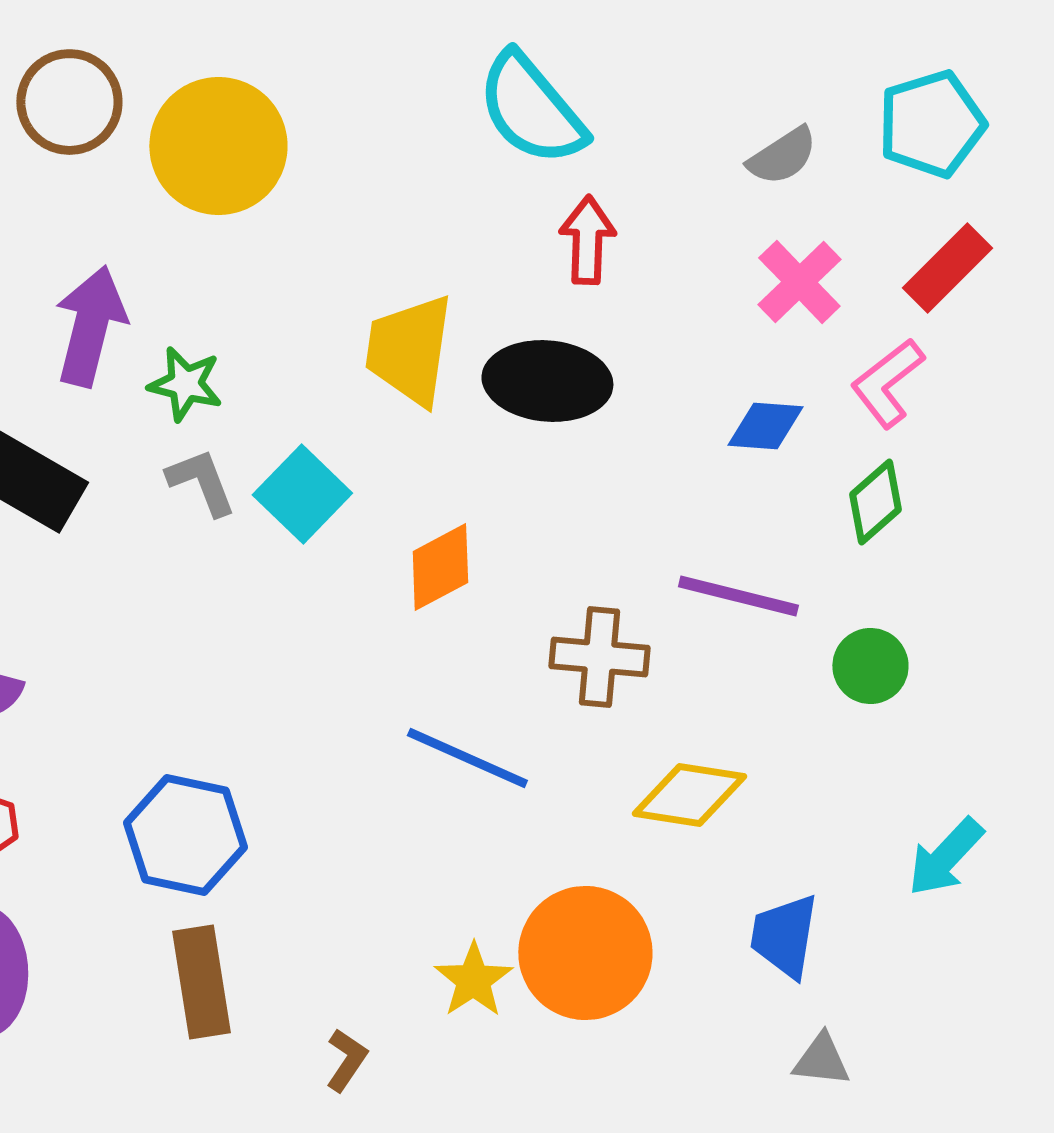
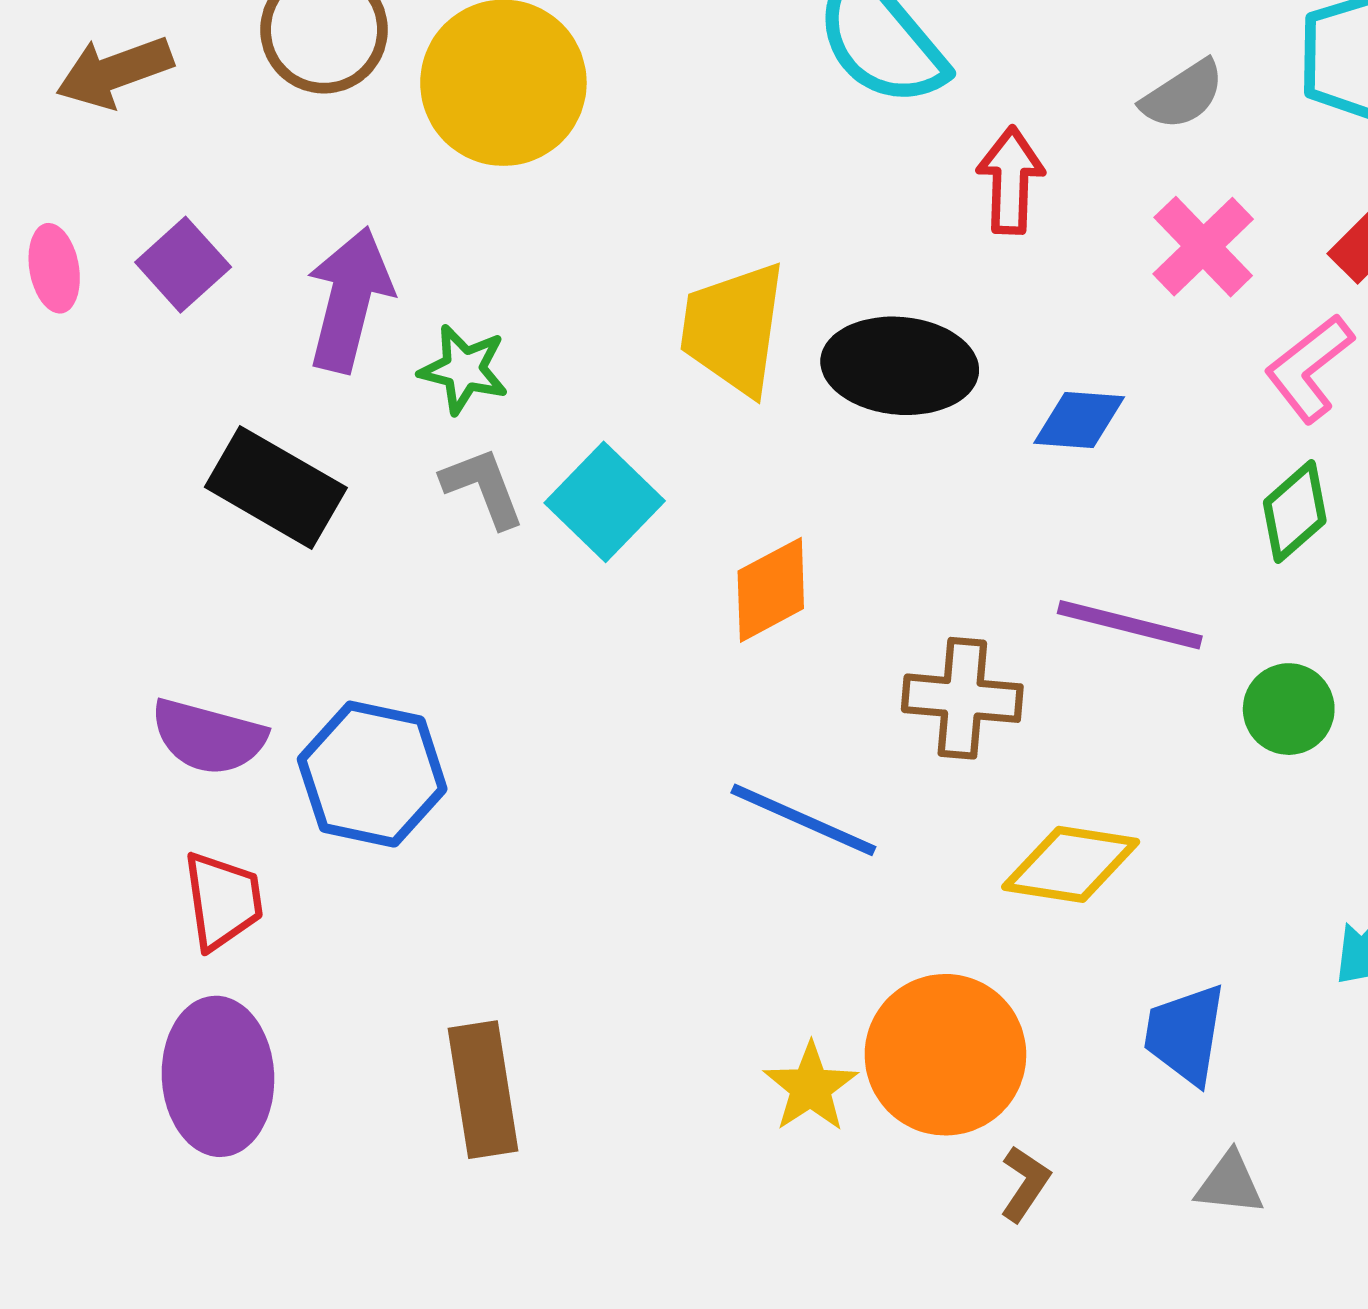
red arrow: (587, 240) -> (1010, 180), moved
blue diamond: (765, 426) -> (1079, 420), moved
blue hexagon: (185, 835) -> (372, 774), moved
brown L-shape: (346, 1060) -> (1025, 1184), moved

